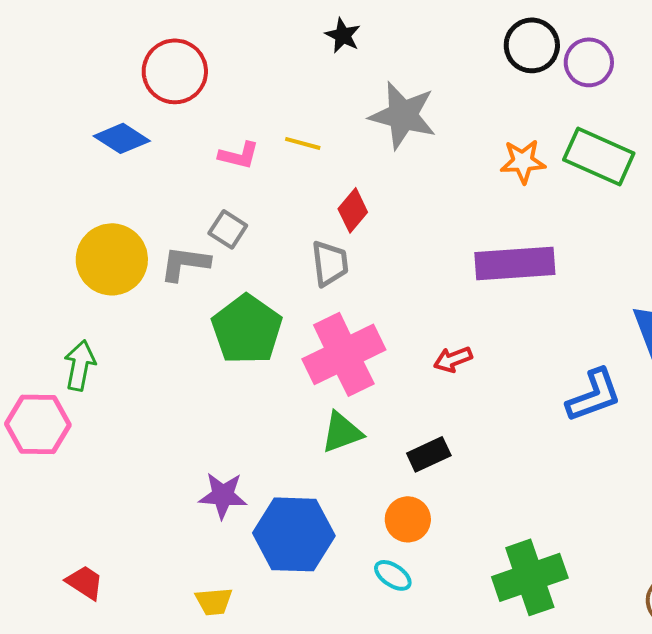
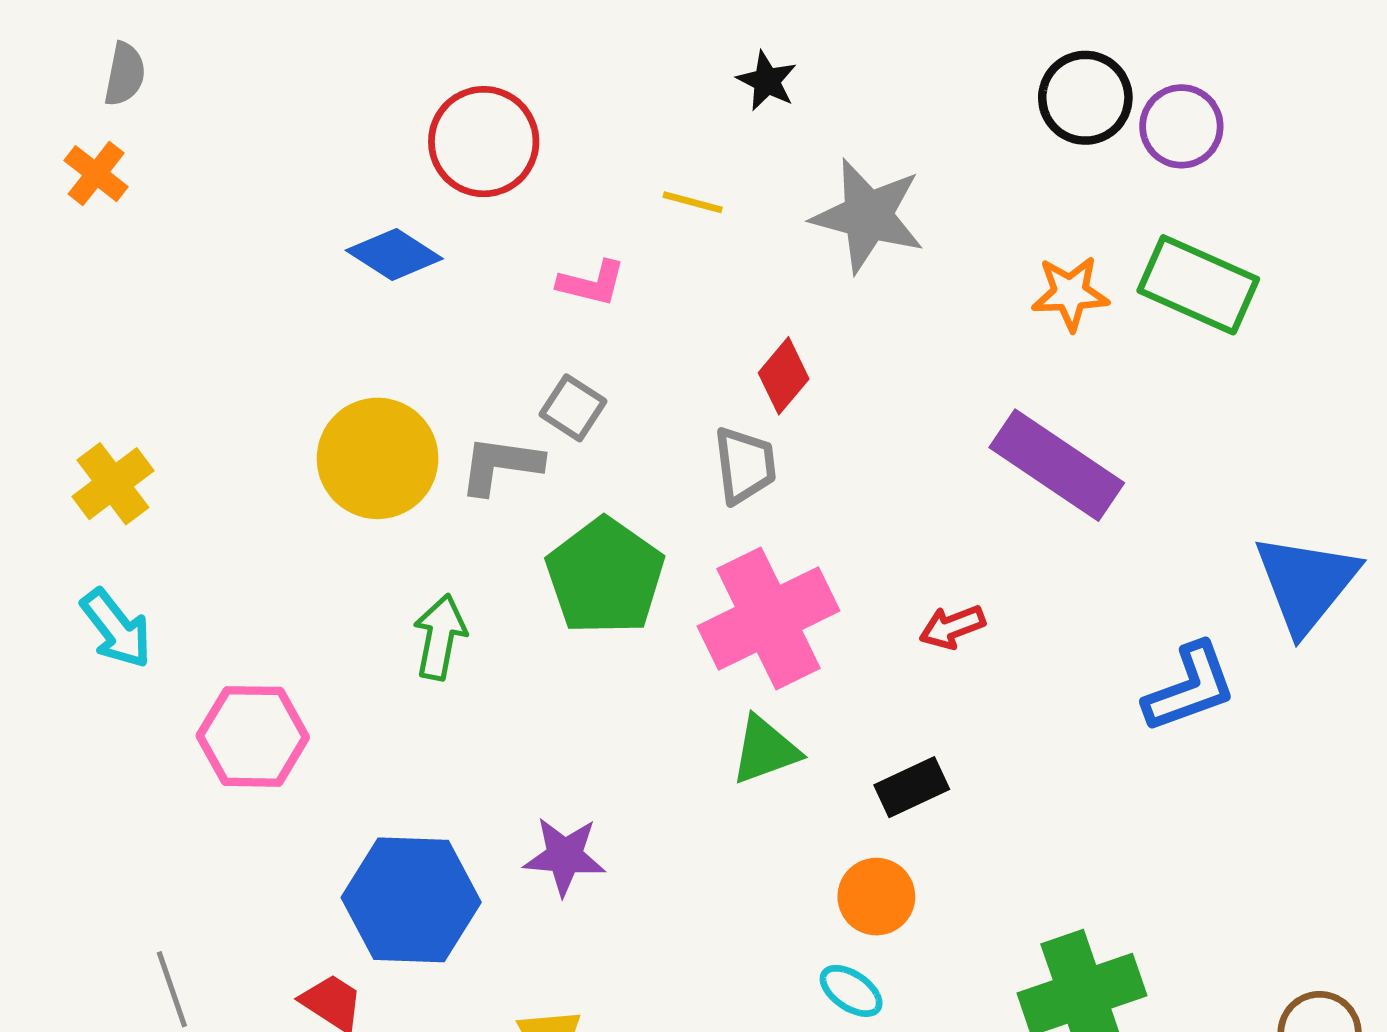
yellow line: (303, 143) -> (693, 202), moved
purple rectangle: (515, 263) -> (1057, 465), turned 38
green arrow: (80, 365) -> (440, 637), moved
blue hexagon: (294, 534) -> (411, 900), moved

